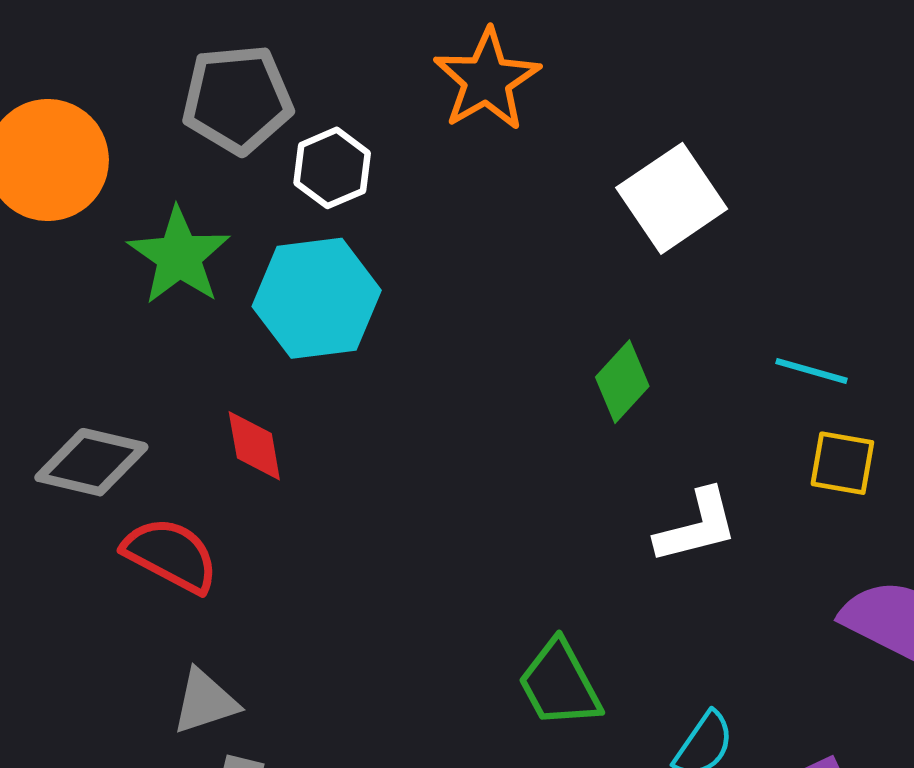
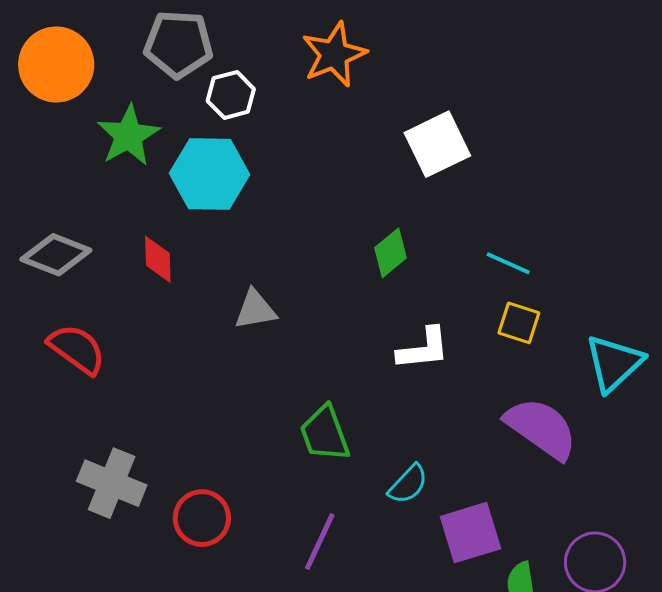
red semicircle: (171, 555) -> (77, 349), moved
gray triangle: (205, 702) -> (255, 310), moved

